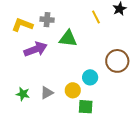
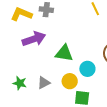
green triangle: (68, 38) -> (64, 53), moved

